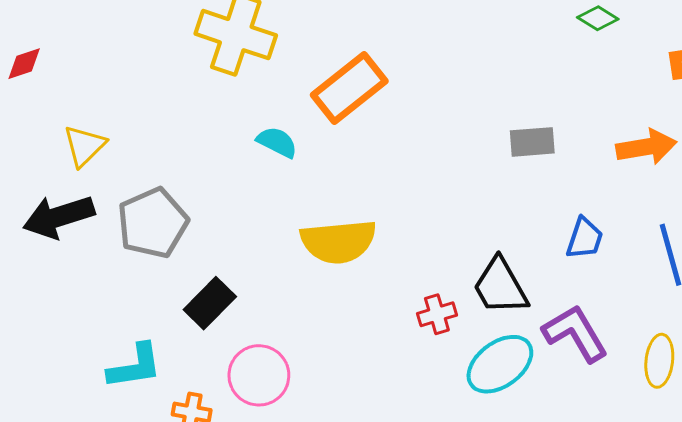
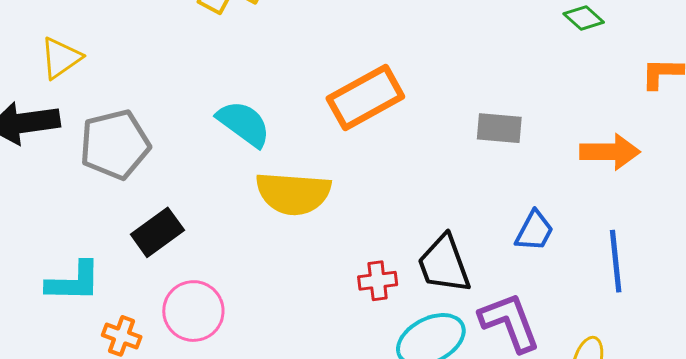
orange rectangle: (349, 88) -> (365, 98), moved
cyan semicircle: (277, 142) -> (244, 124), moved, size x1.4

